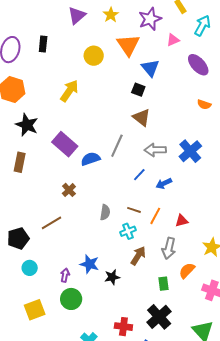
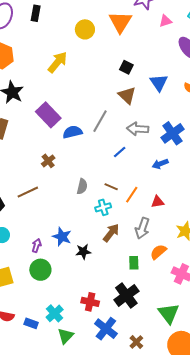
blue triangle: (150, 68) -> (159, 83), moved
blue arrow: (164, 183) -> (160, 164), moved

